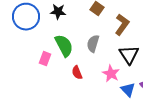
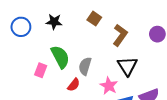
blue circle: (26, 17) -> (21, 27), size x0.7
gray semicircle: (93, 44) -> (85, 66), moved
red semicircle: (77, 73) -> (74, 85), turned -120

